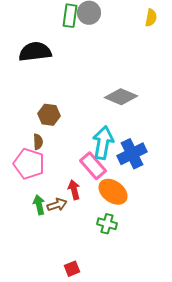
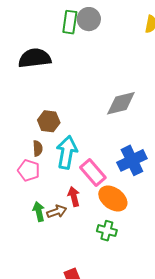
gray diamond: (121, 97) -> (121, 103), turned -36
cyan arrow: (103, 143) -> (67, 152), moved
pink pentagon: (29, 164) -> (29, 170), size x0.7

